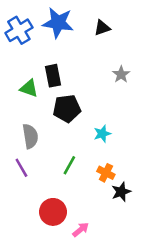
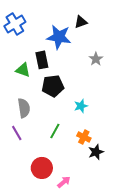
blue star: (58, 23) -> (59, 37), moved

